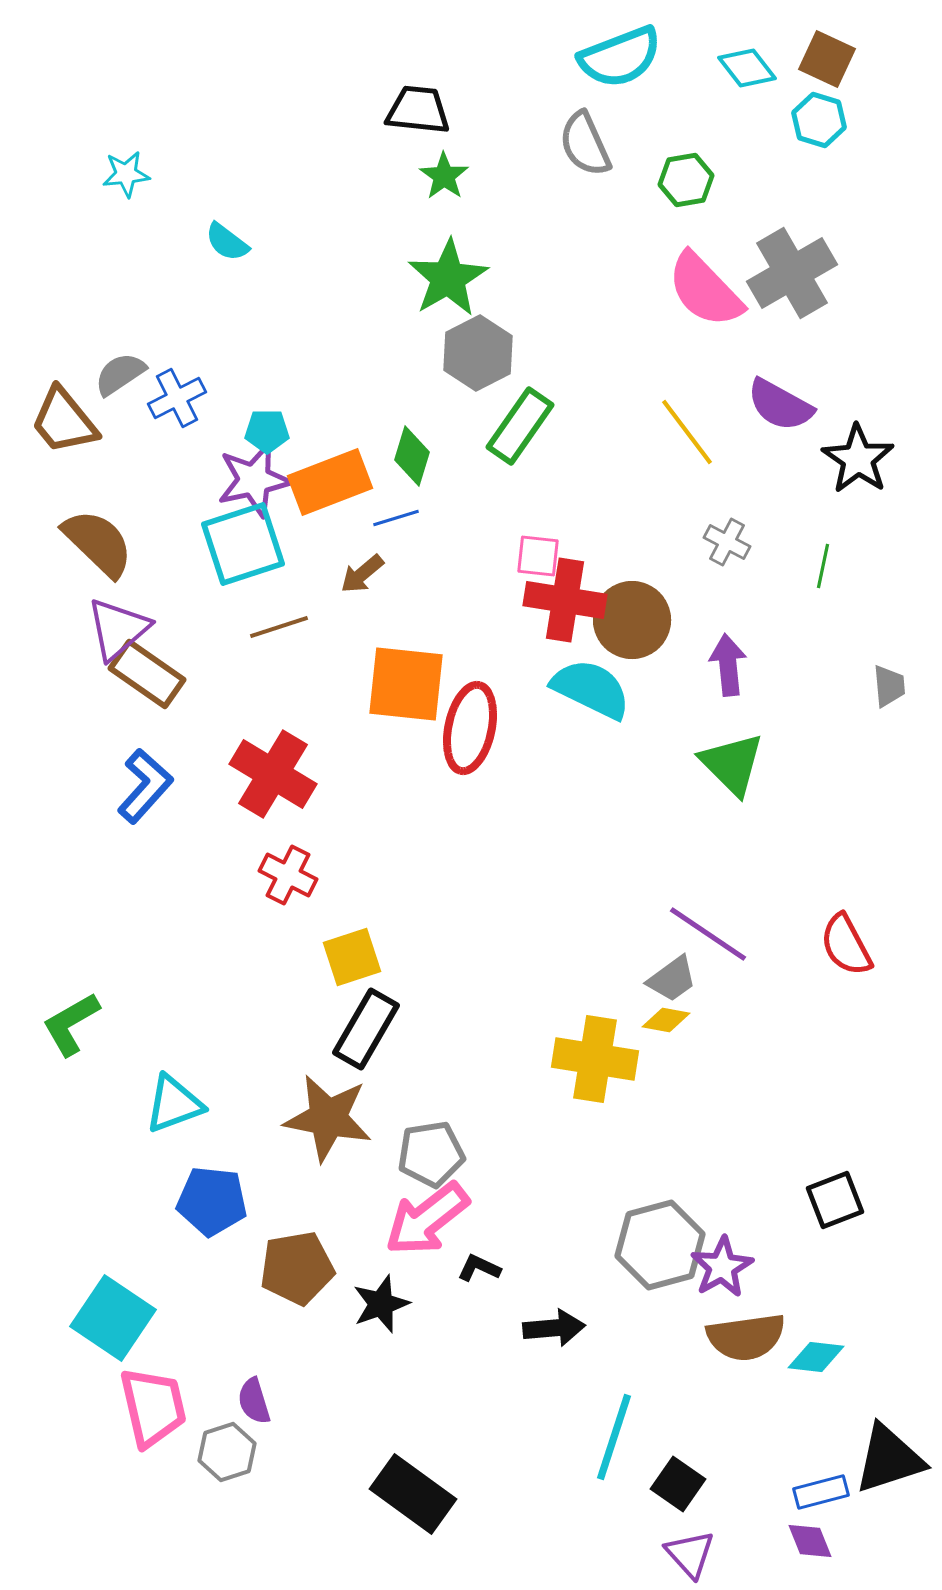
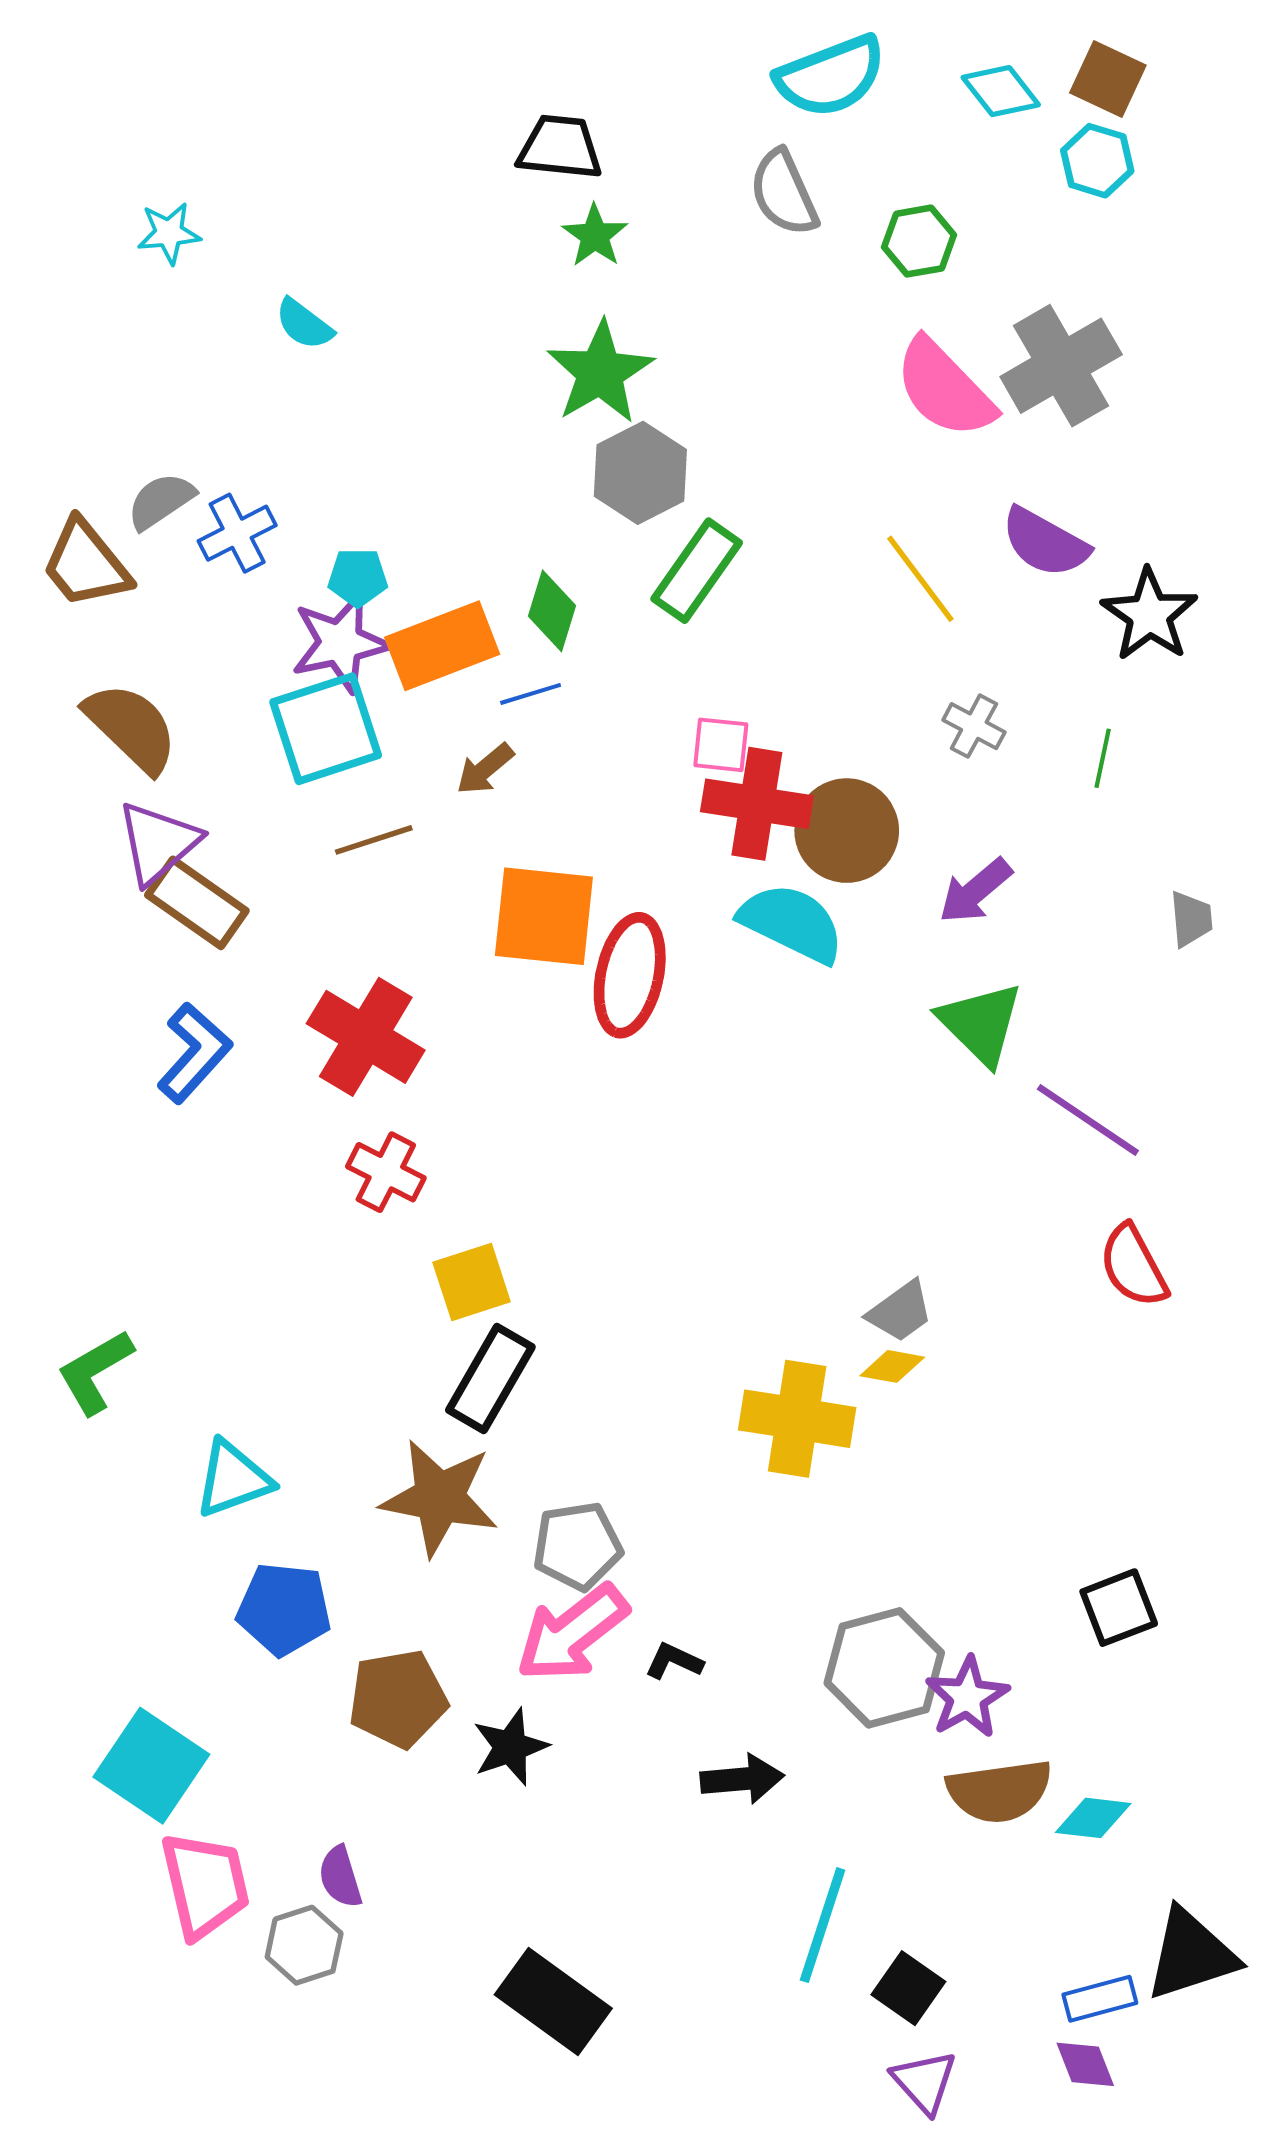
purple arrow: (728, 665) -> (975, 891), turned -124
purple line: (708, 934) -> (1088, 1120), moved
black L-shape: (479, 1268) -> (674, 1661), moved

